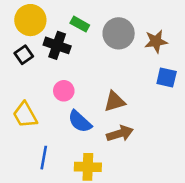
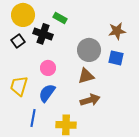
gray circle: (119, 33) -> (89, 50), moved
blue square: (167, 77) -> (116, 58), moved
yellow trapezoid: (25, 115) -> (19, 86), turned 45
blue semicircle: (80, 122) -> (47, 93), moved, turned 84

